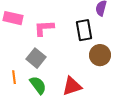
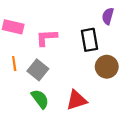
orange line: (14, 77) -> (14, 63), moved

